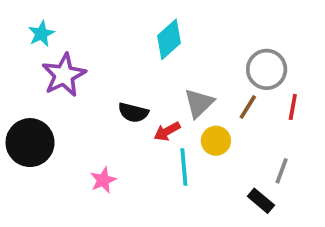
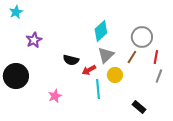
cyan star: (41, 34) -> (16, 12), moved
cyan diamond: (169, 39) -> (101, 31), moved
purple star: (64, 75) -> (34, 40), size x0.7
gray line: (282, 171) -> (159, 76), moved

